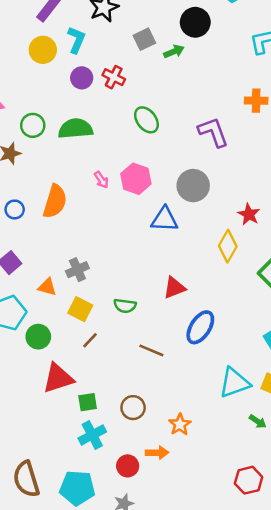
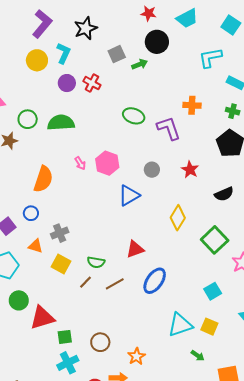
orange cross: (256, 101) -> (192, 105), moved
green ellipse: (146, 120) -> (134, 116), moved, turned -35
gray circle: (193, 186) -> (152, 170), size x0.6
blue circle: (15, 209) -> (31, 213), moved
red star: (249, 214) -> (190, 170), moved
blue triangle: (165, 219) -> (129, 195), turned -35
green circle: (38, 337) -> (19, 300), moved
brown line: (90, 340) -> (86, 282), moved
brown line: (151, 350) -> (115, 284), moved, turned -54

